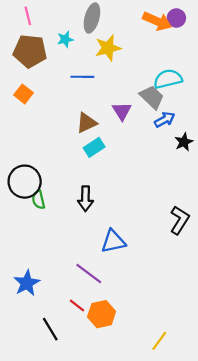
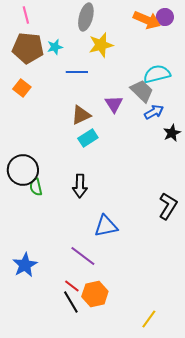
cyan star: (65, 39) -> (55, 47), moved
black line: (50, 329) -> (71, 302), moved

